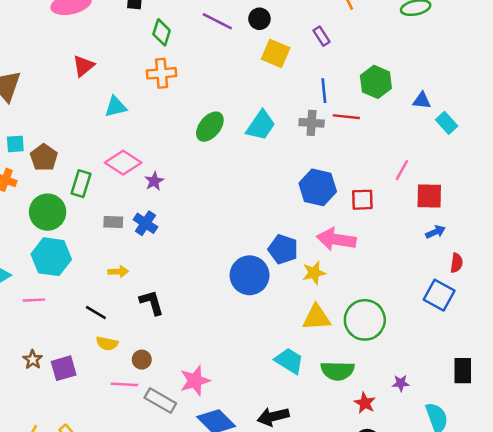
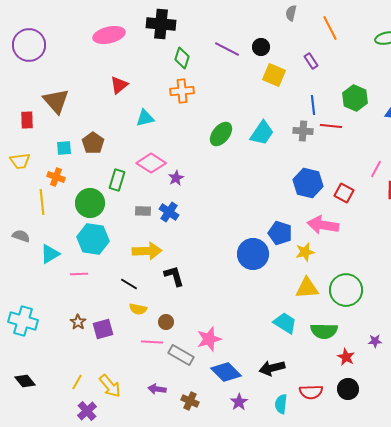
brown pentagon: (44, 158) -> (93, 143), moved
red square: (362, 200) -> (344, 193), turned 30
yellow arrow: (118, 272) -> (147, 251), size x1.8

